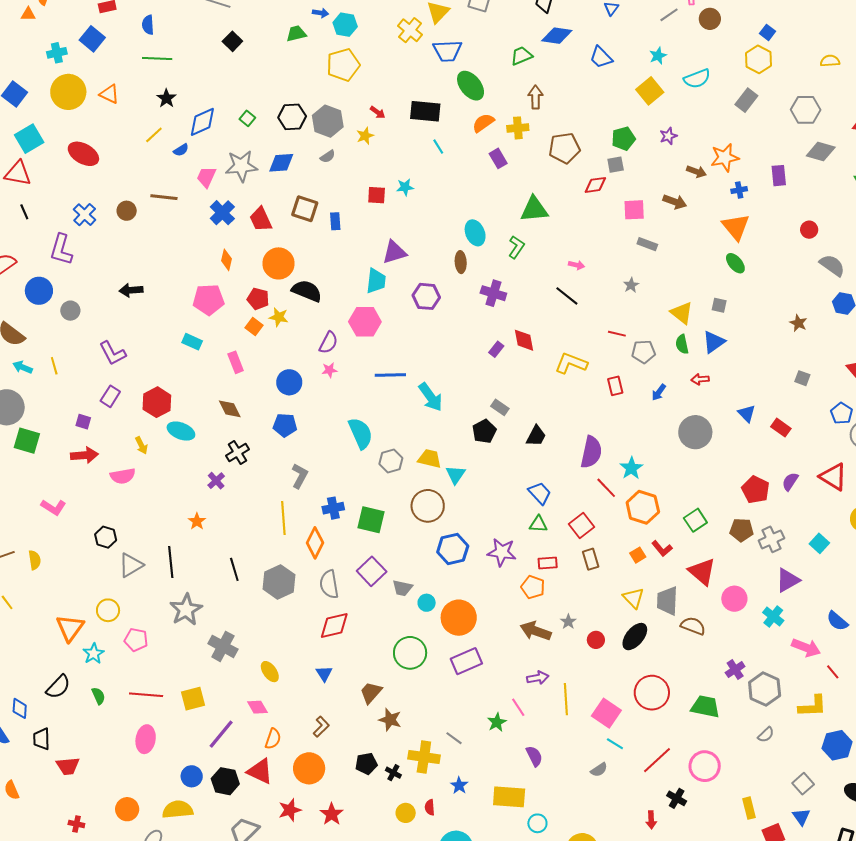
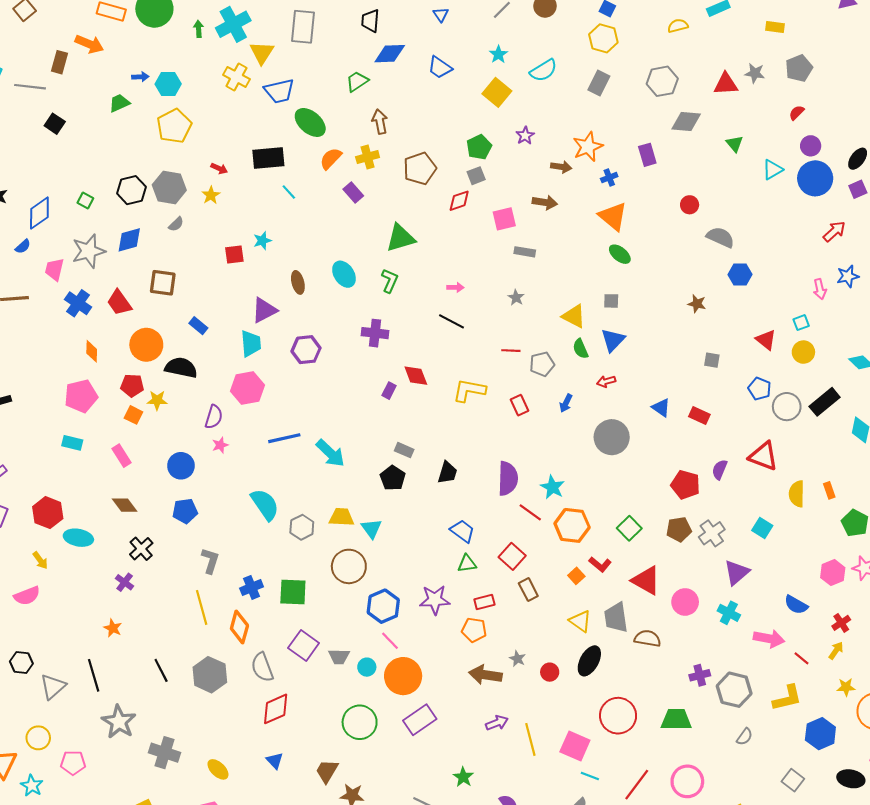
blue rectangle: (335, 221) -> (198, 326), moved, turned -36
brown ellipse: (461, 262) -> (298, 282), moved
purple cross: (735, 670) -> (700, 675), turned 30
pink line: (518, 707) -> (390, 641), moved

